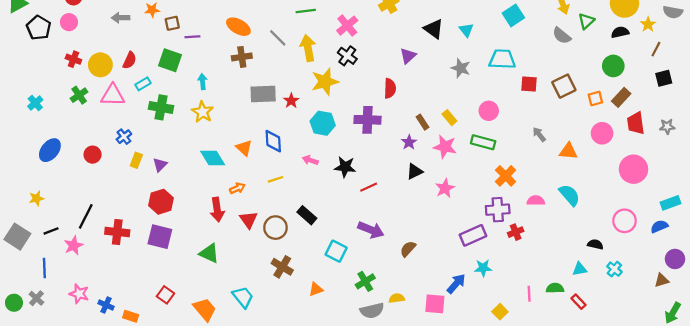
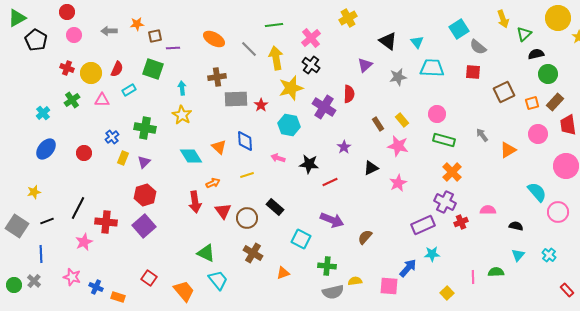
pink circle: (69, 22) -> (74, 35), moved
black semicircle: (620, 32) -> (536, 54), moved
gray semicircle: (562, 36) -> (478, 47), moved
brown cross: (242, 57) -> (217, 77), moved
cyan trapezoid: (502, 59) -> (432, 68), moved
gray star: (461, 68) -> (398, 77), moved, turned -30
red square: (529, 84) -> (473, 72), moved
pink triangle: (113, 95) -> (102, 100), size x0.7
cyan cross: (35, 103) -> (43, 113), moved
green cross: (161, 107) -> (145, 128), moved
purple cross: (368, 120) -> (324, 107), moved, turned 30
purple star: (409, 142) -> (344, 147), moved
green rectangle: (483, 142) -> (444, 140), moved
orange triangle: (568, 151) -> (508, 150), turned -36
cyan semicircle: (570, 195) -> (537, 192), moved
pink semicircle: (536, 201) -> (488, 210), moved
purple cross: (498, 210) -> (445, 202), turned 30
purple square: (160, 237) -> (144, 226), turned 35
black semicircle: (595, 244) -> (516, 226), moved
pink star: (73, 246) -> (84, 242), moved
green triangle: (209, 253) -> (206, 253), moved
cyan triangle: (580, 269) -> (518, 255), turned -40
green cross: (365, 281) -> (327, 266), turned 36
red rectangle: (578, 302) -> (567, 290), moved

